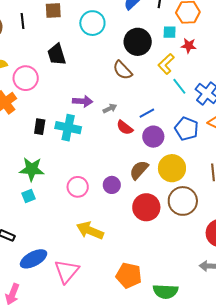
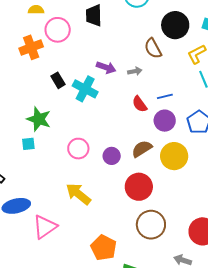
gray arrow: (110, 108) -> (135, 71), moved
black rectangle: (40, 127) -> (58, 80), turned -56
brown circle: (183, 201) -> (151, 225), moved

